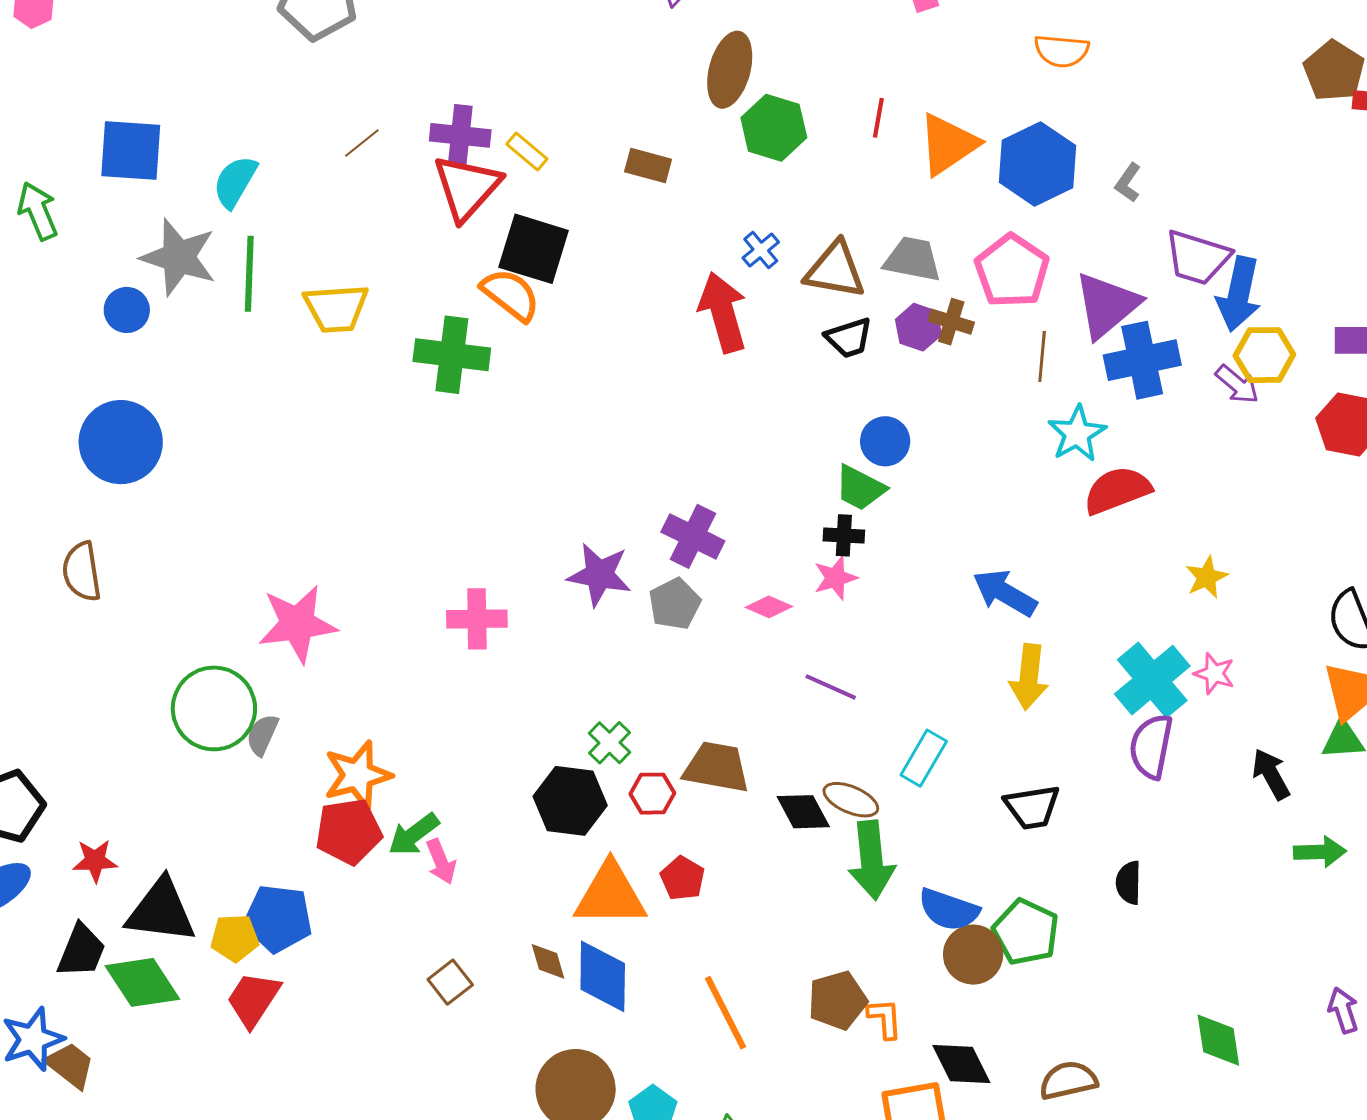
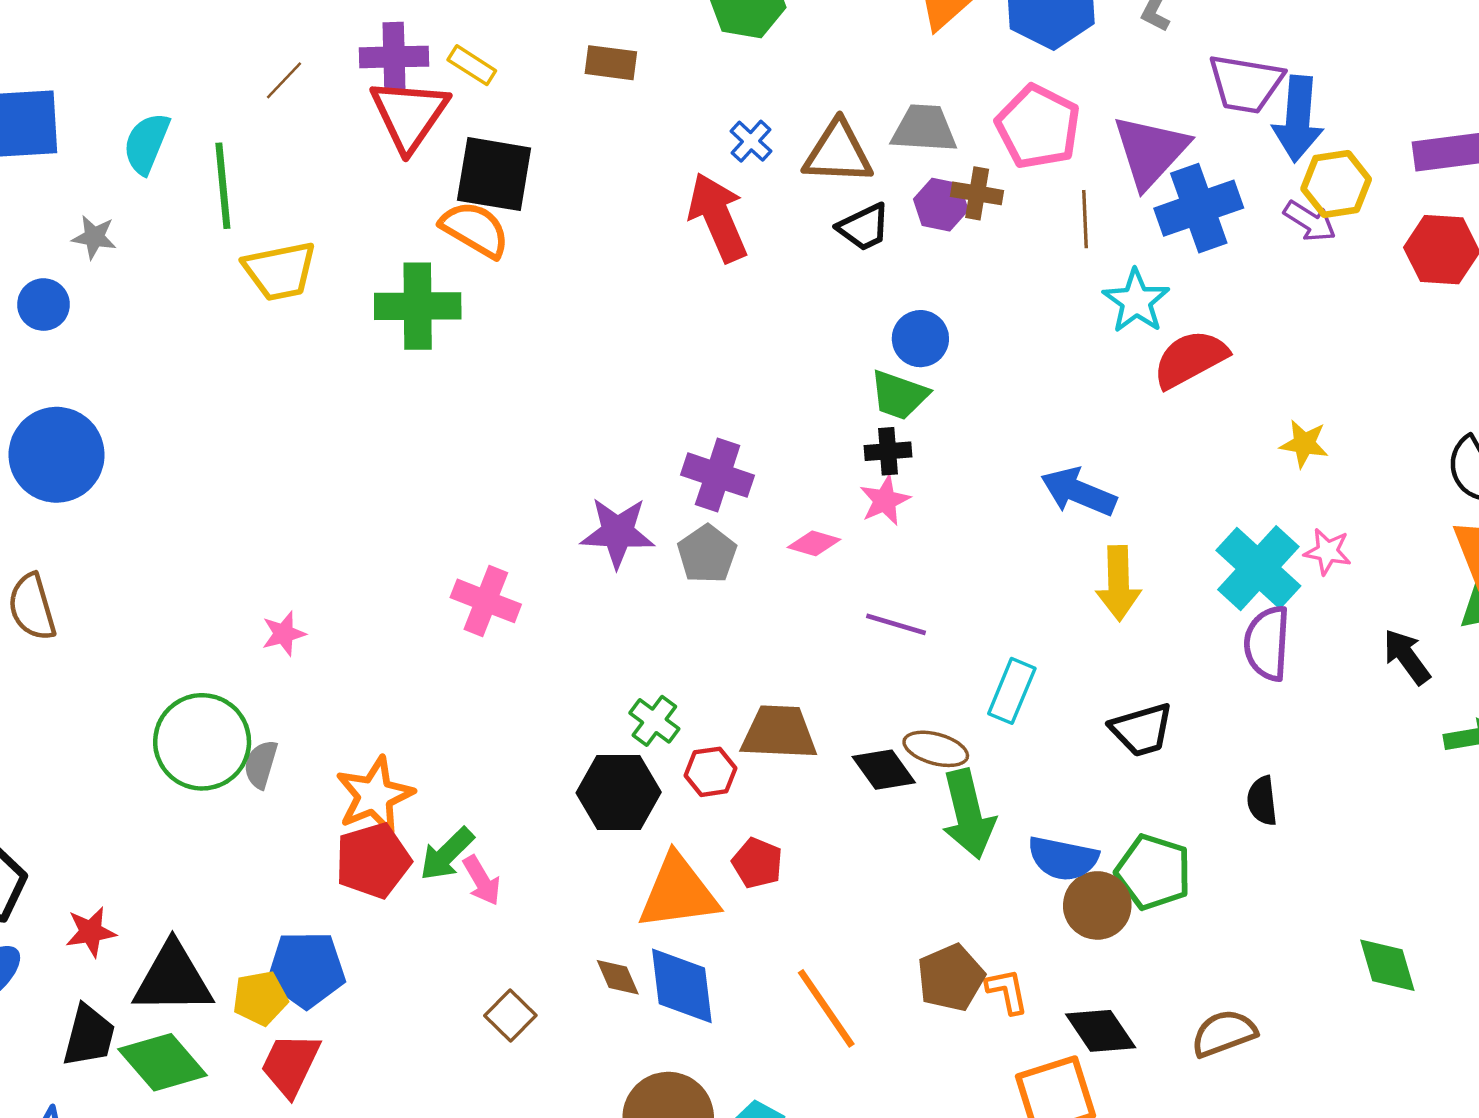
gray star: (179, 257) -> (94, 237), size x0.5
green line: (249, 274) -> (223, 186), moved
yellow star: (1206, 577) -> (1304, 444), turned -30
pink cross: (477, 619) -> (486, 601), turned 30
pink star: (297, 624) -> (284, 634), size x0.5

